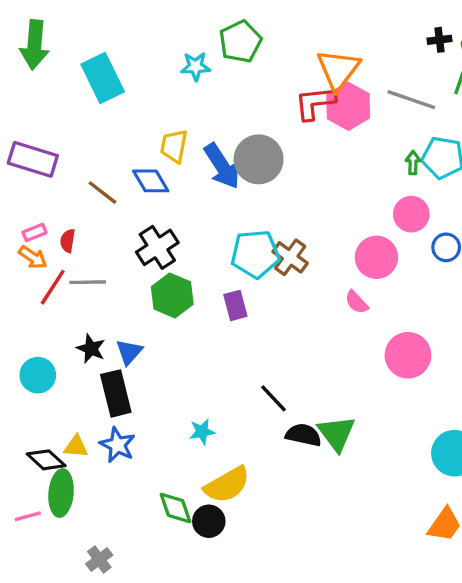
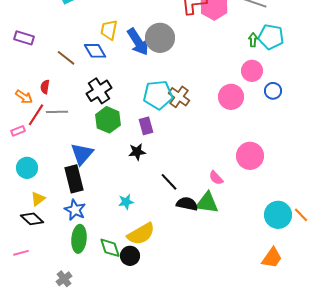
purple rectangle: (33, 159) -> (24, 38), size x0.7
pink rectangle: (34, 232) -> (18, 131), moved
pink semicircle: (357, 302) -> (216, 178), moved
black star: (91, 349) -> (137, 152), moved, turned -30
blue triangle: (129, 352) -> (82, 154), size x1.4
green triangle: (337, 433) -> (207, 203), turned -45
yellow triangle: (76, 447) -> (38, 199), moved, turned -42
green ellipse: (61, 493) -> (79, 239), moved

